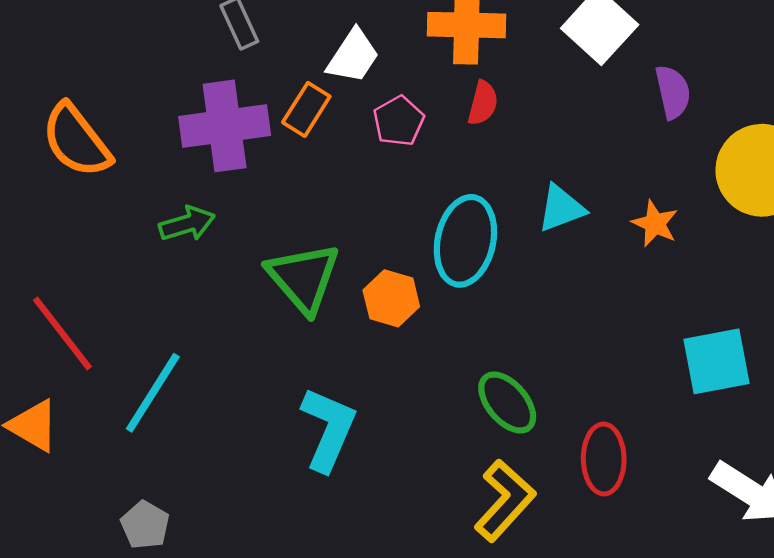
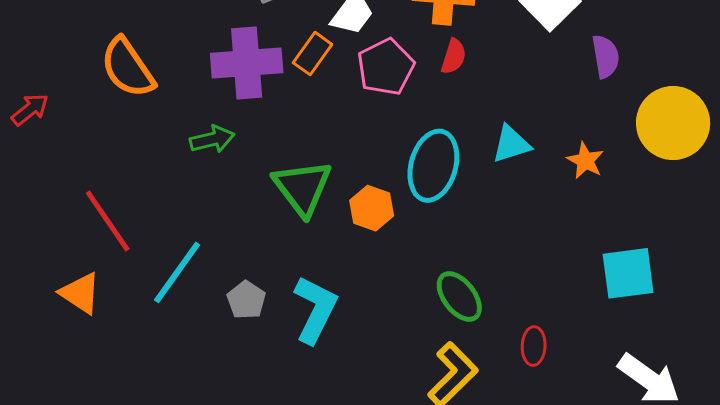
pink pentagon: (399, 121) -> (386, 67), size x1.4
red ellipse: (604, 459) -> (534, 346), size x0.7
gray pentagon: (145, 525) -> (246, 300), moved

